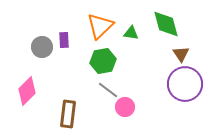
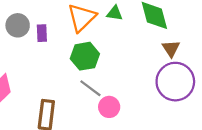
green triangle: (131, 33) -> (115, 13), moved
gray circle: (42, 47) -> (18, 25), moved

